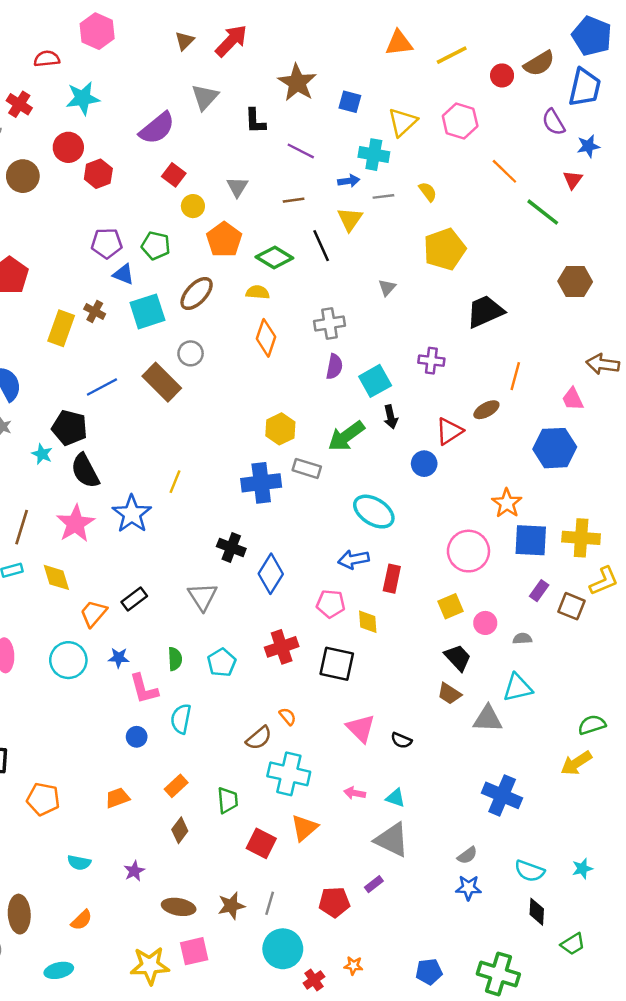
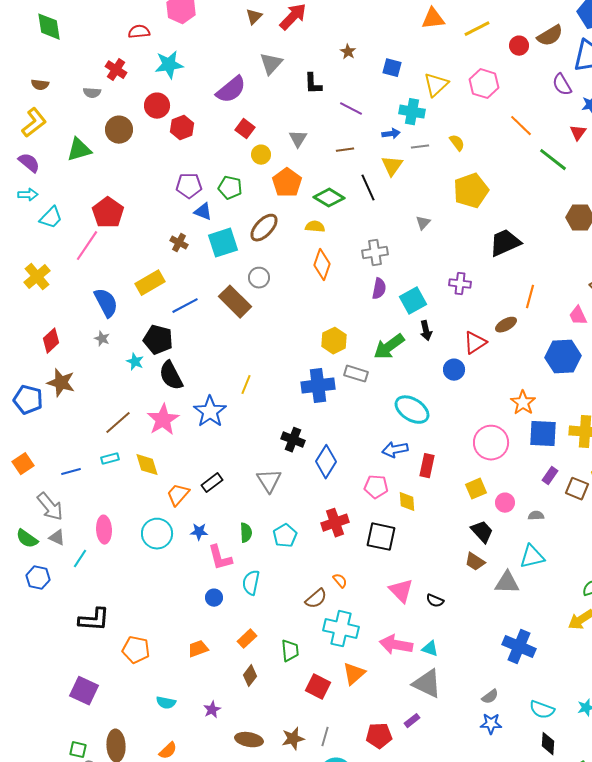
brown star: (297, 83) -> (348, 52), size x0.5
yellow rectangle: (61, 328) -> (150, 283), moved, turned 40
brown line: (22, 527) -> (118, 423), turned 32
pink arrow: (355, 793) -> (396, 645), size x1.8

